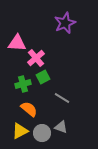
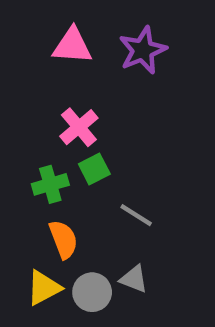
pink triangle: (17, 43) -> (72, 46), moved
orange semicircle: (29, 109) -> (64, 239), turned 30

